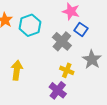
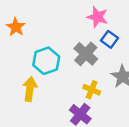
cyan hexagon: (30, 25) -> (46, 61), moved

